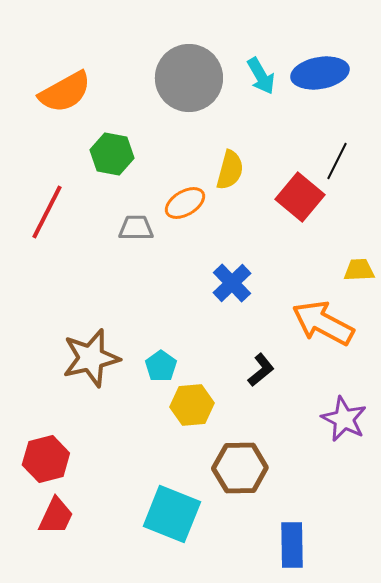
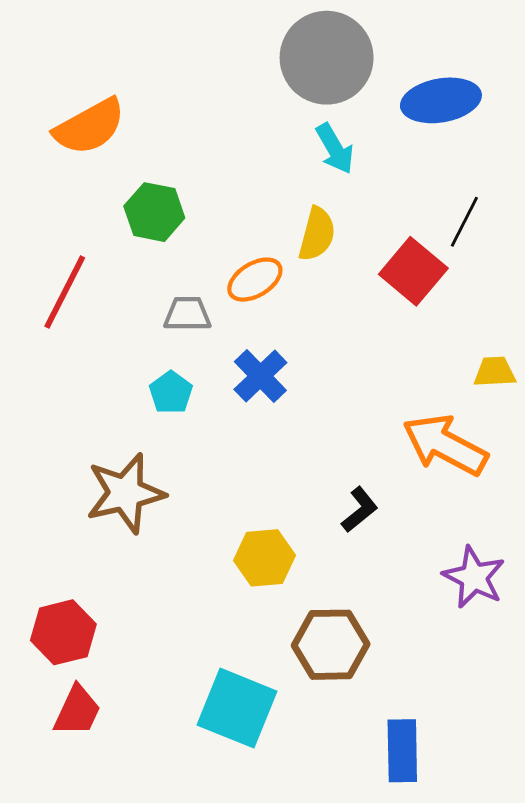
cyan arrow: (261, 76) -> (335, 149), moved
gray circle: (189, 78) -> (327, 58), moved
blue cross: (232, 283) -> (260, 376), moved
cyan pentagon: (161, 366) -> (171, 393), moved

